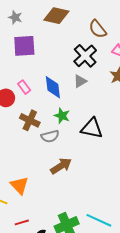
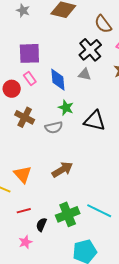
purple square: (24, 46) -> (29, 53), moved
gray triangle: (80, 81) -> (85, 74), turned 40
brown cross: (30, 120) -> (25, 117), moved
brown arrow: (61, 166) -> (62, 170), moved

